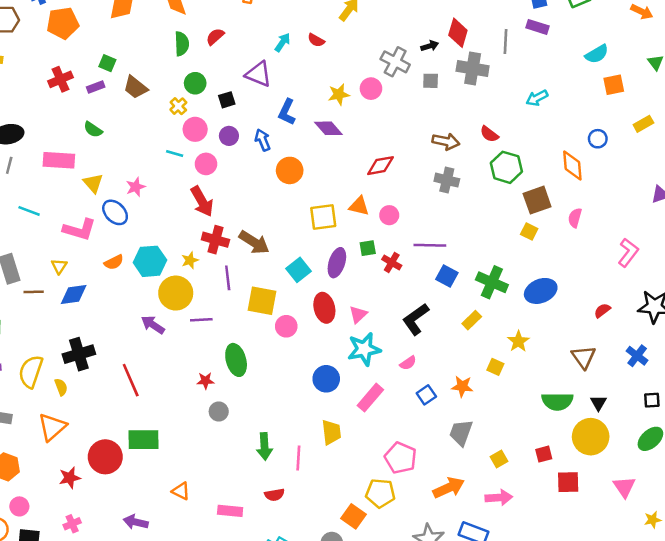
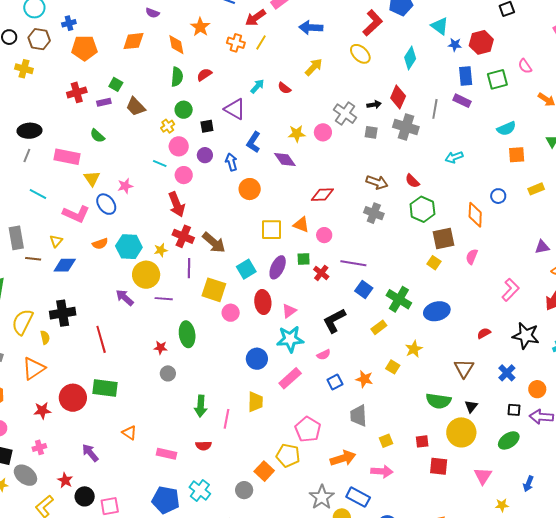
gray trapezoid: (461, 433) -> (359, 416), turned -30
purple arrow: (136, 522) -> (90, 453), turned 30

